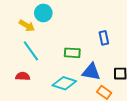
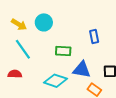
cyan circle: (43, 13) -> (44, 22), moved

